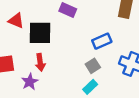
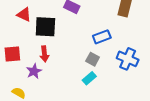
gray square: (93, 66) -> (93, 59), turned -32

